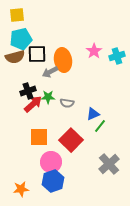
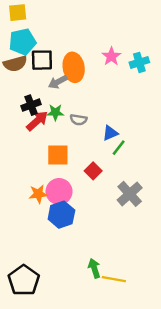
orange square: (39, 137) -> (58, 155), moved
red square: (71, 140) -> (93, 171), moved, size x0.6
orange star: (21, 189) -> (38, 194), moved

